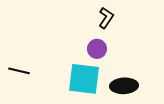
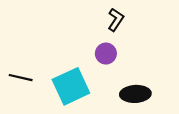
cyan square: (84, 79) -> (71, 86), moved, turned -32

